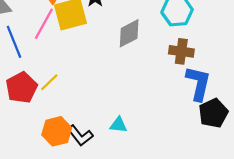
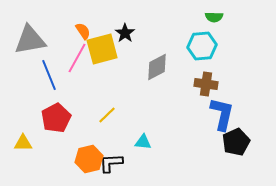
yellow line: (49, 82) -> (107, 115), moved
cyan triangle: (118, 125) -> (143, 142), moved
black L-shape: (80, 136) -> (111, 163), turned 125

